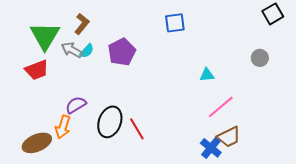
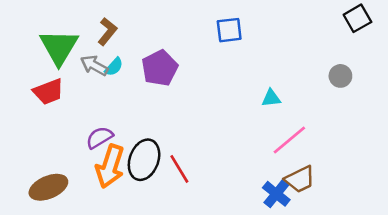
orange arrow: (63, 127) -> (110, 166), moved, size x1.4

